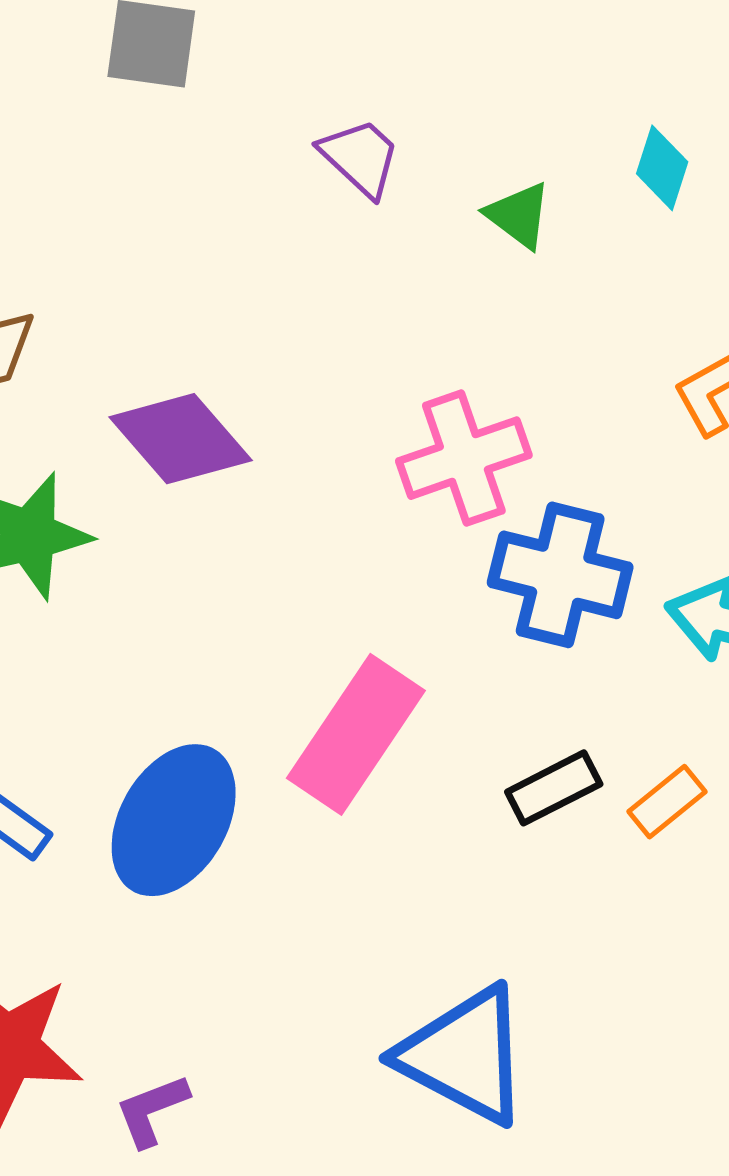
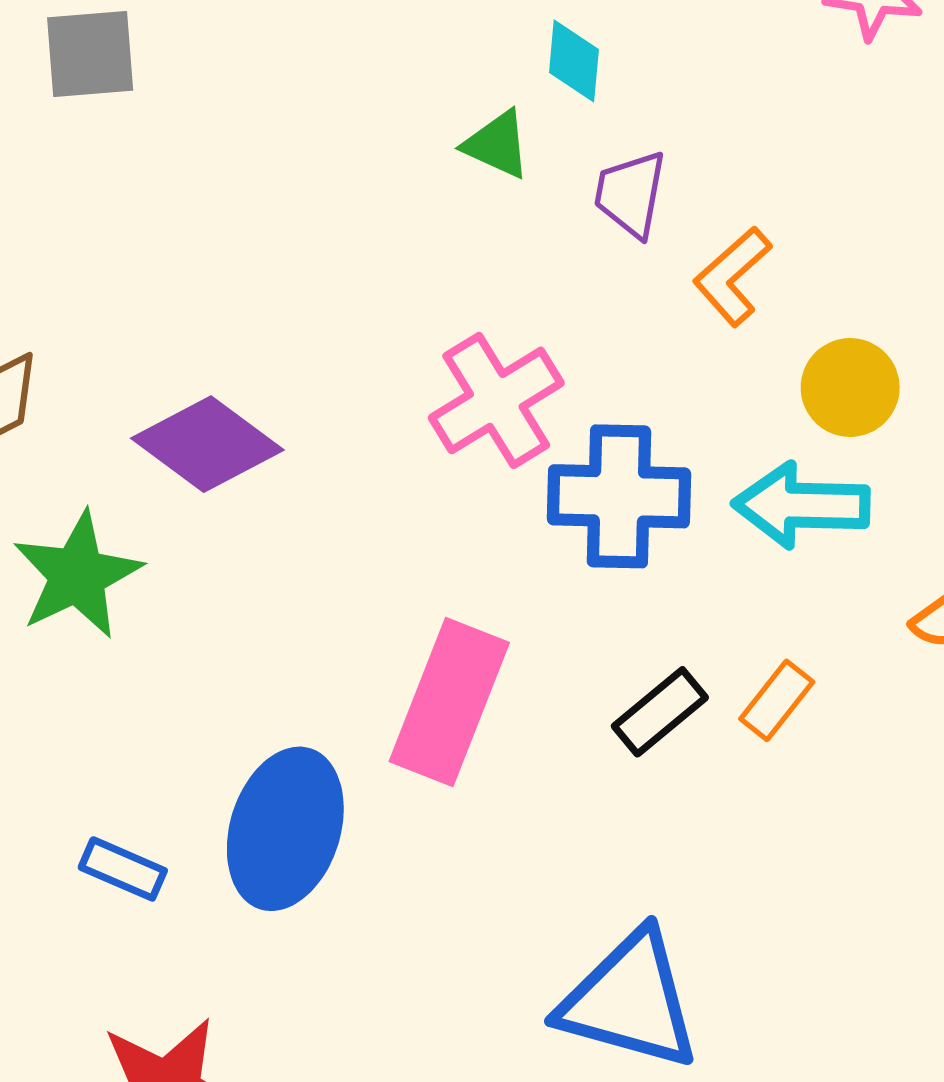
purple trapezoid: (360, 157) -> (630, 194), moved, turned -110
cyan diamond: (662, 168) -> (574, 61), moved

